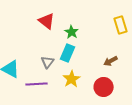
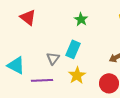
red triangle: (47, 21) -> (28, 17), moved
green star: (72, 32) -> (81, 19), moved

